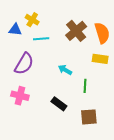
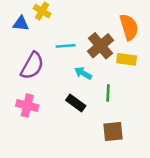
brown cross: (76, 31) -> (100, 46), moved
cyan line: (41, 39) -> (66, 46), moved
black rectangle: (59, 104) -> (76, 103), moved

